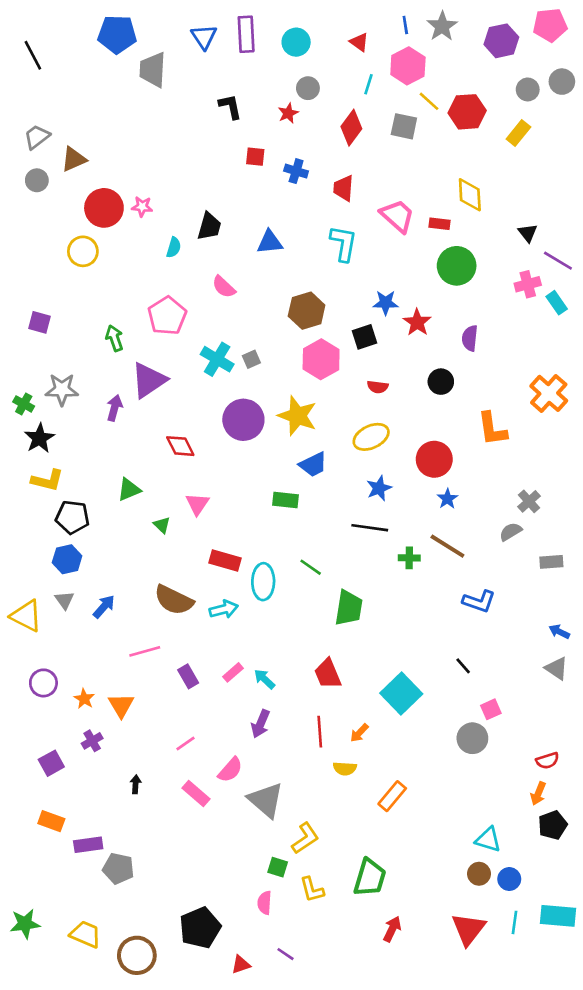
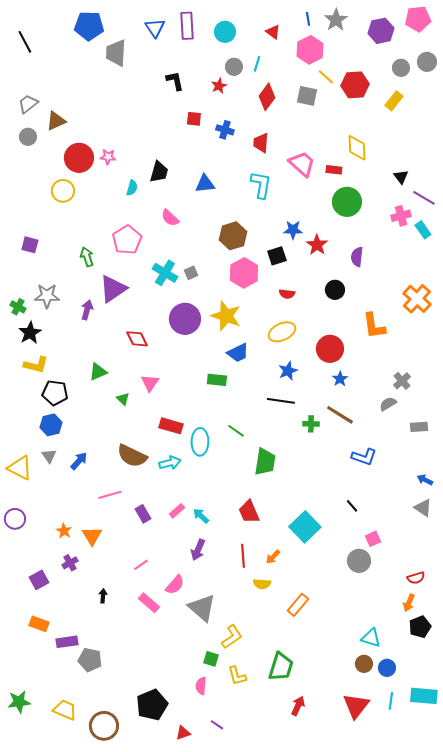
cyan line: (368, 84) -> (257, 64), moved
purple circle: (43, 683) -> (15, 519), moved

